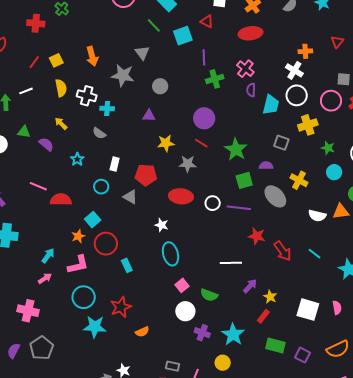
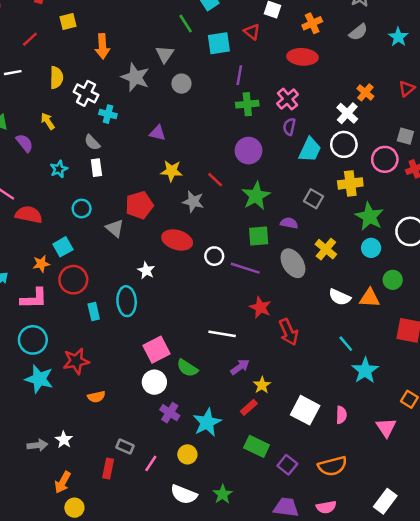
orange cross: (305, 51) -> (365, 92), turned 32
yellow square: (56, 60) -> (68, 22), moved
gray circle: (160, 86) -> (181, 84), moved
purple circle: (204, 118) -> (249, 151), moved
green star: (328, 148) -> (369, 217), size x1.6
white rectangle: (115, 164) -> (96, 168), moved, turned -32
red pentagon: (146, 175) -> (139, 205), turned -30
cyan ellipse: (171, 254) -> (127, 301), moved
cyan line: (315, 254) -> (346, 344), moved
pink square: (182, 285) -> (157, 350), size x1.5

